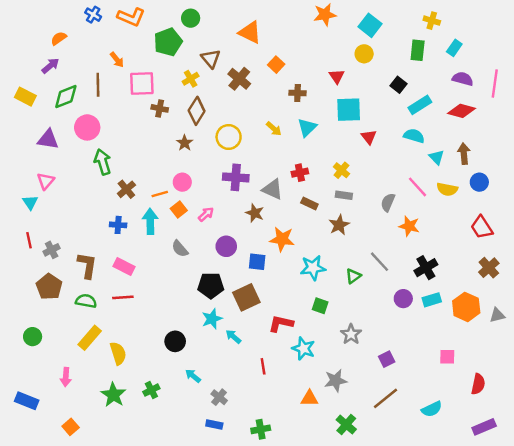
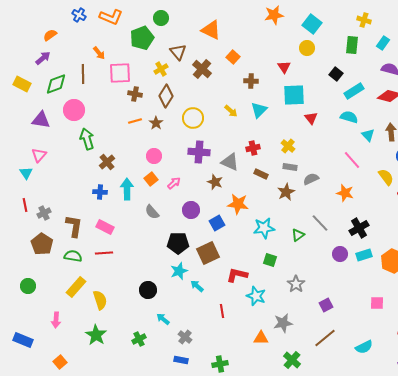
yellow semicircle: (447, 189) -> (386, 177), moved, turned -138
orange line: (160, 194) -> (135, 121), moved
gray semicircle: (388, 202) -> (311, 179), moved, turned 42
blue square: (257, 262) -> (217, 223), turned -35
green cross: (151, 390) -> (139, 339), moved

